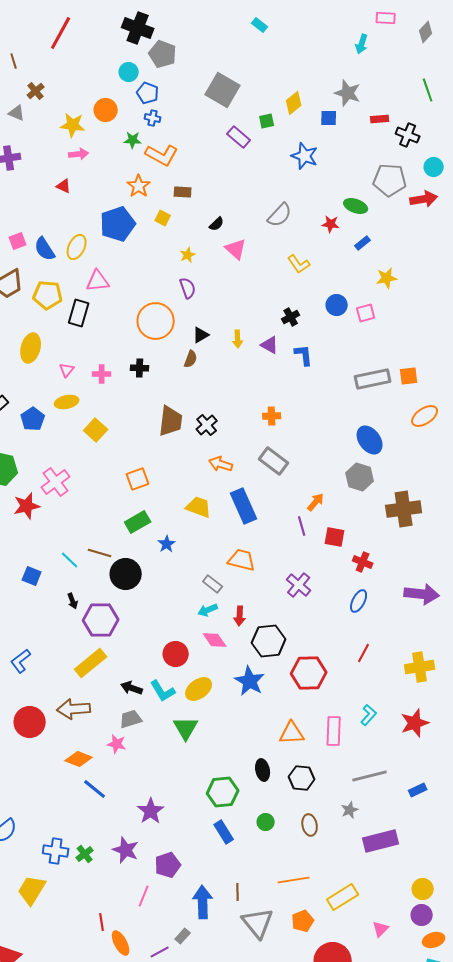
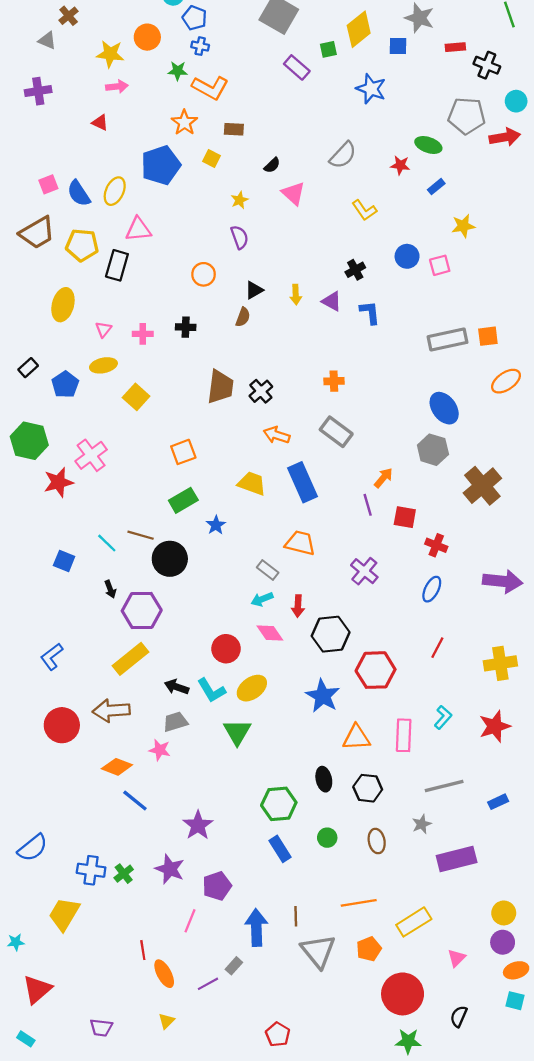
yellow diamond: (294, 103) -> (359, 29), size x1.4
orange circle: (156, 321) -> (204, 274), size x0.6
brown cross: (404, 509) -> (482, 486), turned -32
blue star: (250, 681) -> (323, 696), moved

